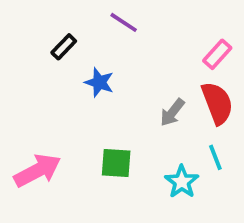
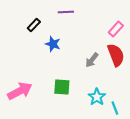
purple line: (124, 22) -> (66, 12), turned -35
cyan line: (215, 157) -> (115, 108), moved

